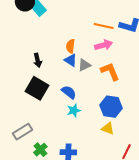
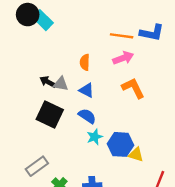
black arrow: (38, 60) -> (48, 82), turned 136
blue triangle: (71, 60) -> (87, 90), moved
gray triangle: (84, 65) -> (61, 84), moved, turned 40
blue hexagon: (111, 107) -> (121, 144), moved

